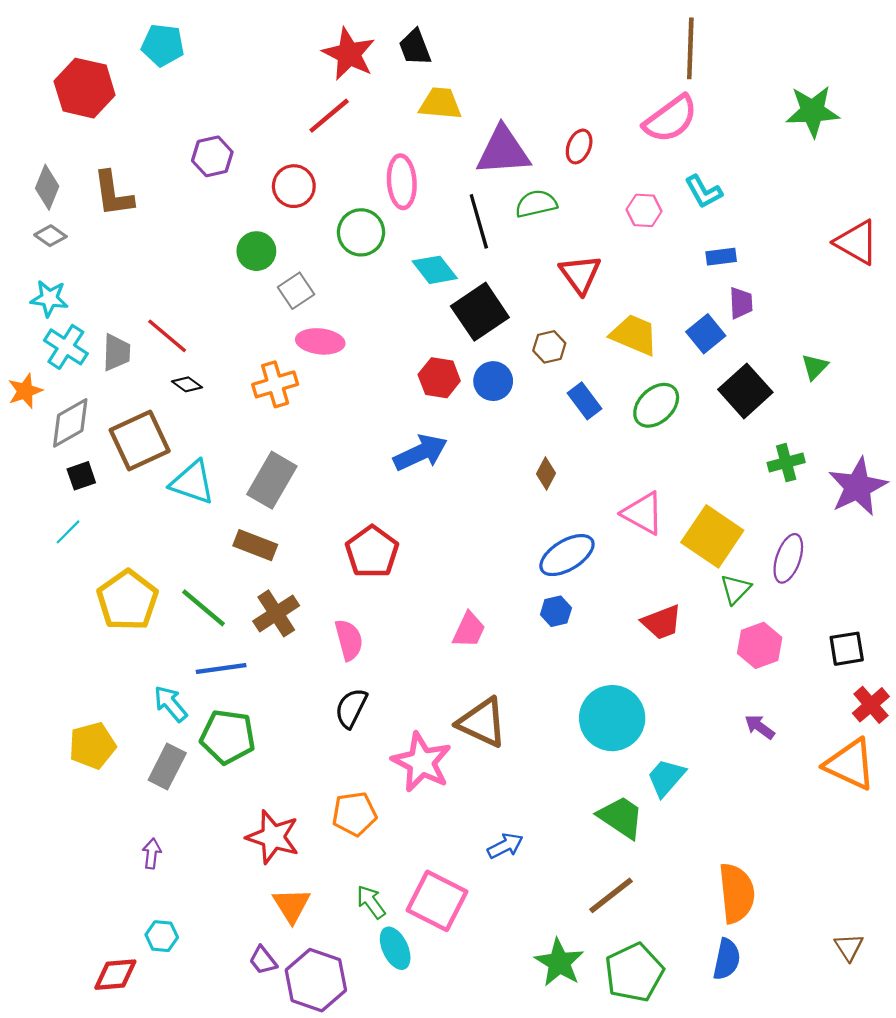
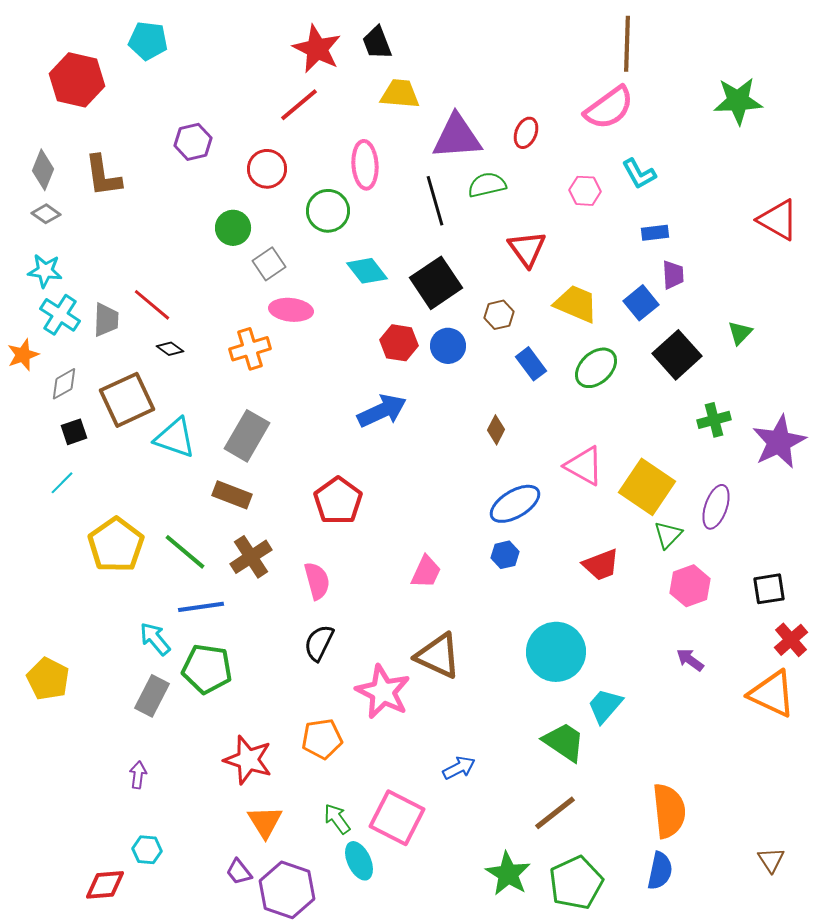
cyan diamond: (435, 270) -> (367, 271), moved
gray diamond: (70, 423) -> (64, 384), size x0.7
yellow pentagon: (92, 746) -> (48, 679), moved, turned -30

